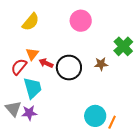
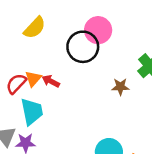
orange triangle: (32, 54) -> (33, 79), moved
black circle: (69, 68) -> (83, 47), moved

